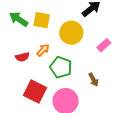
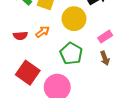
green pentagon: (61, 67) -> (71, 54), moved
brown arrow: (94, 80) -> (105, 58), moved

